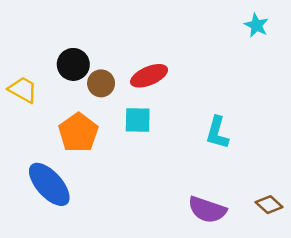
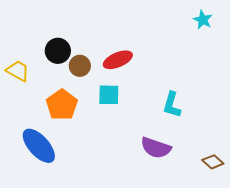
purple semicircle: (207, 210) -> (156, 148), moved

